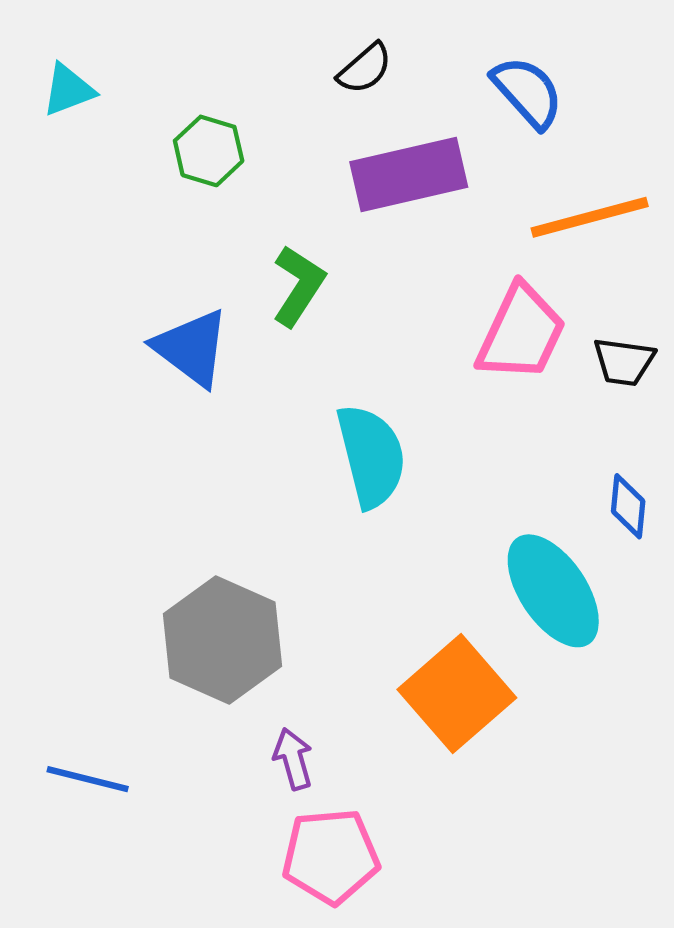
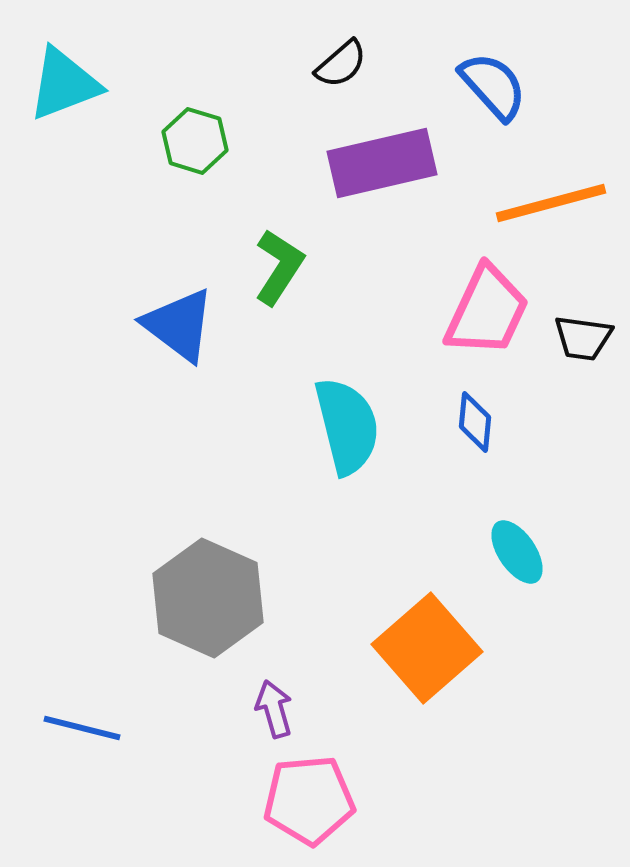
cyan triangle: (68, 90) -> (64, 84), size x1.5
blue diamond: (628, 506) -> (475, 422), moved
cyan ellipse: (553, 591) -> (517, 552), size x0.6

